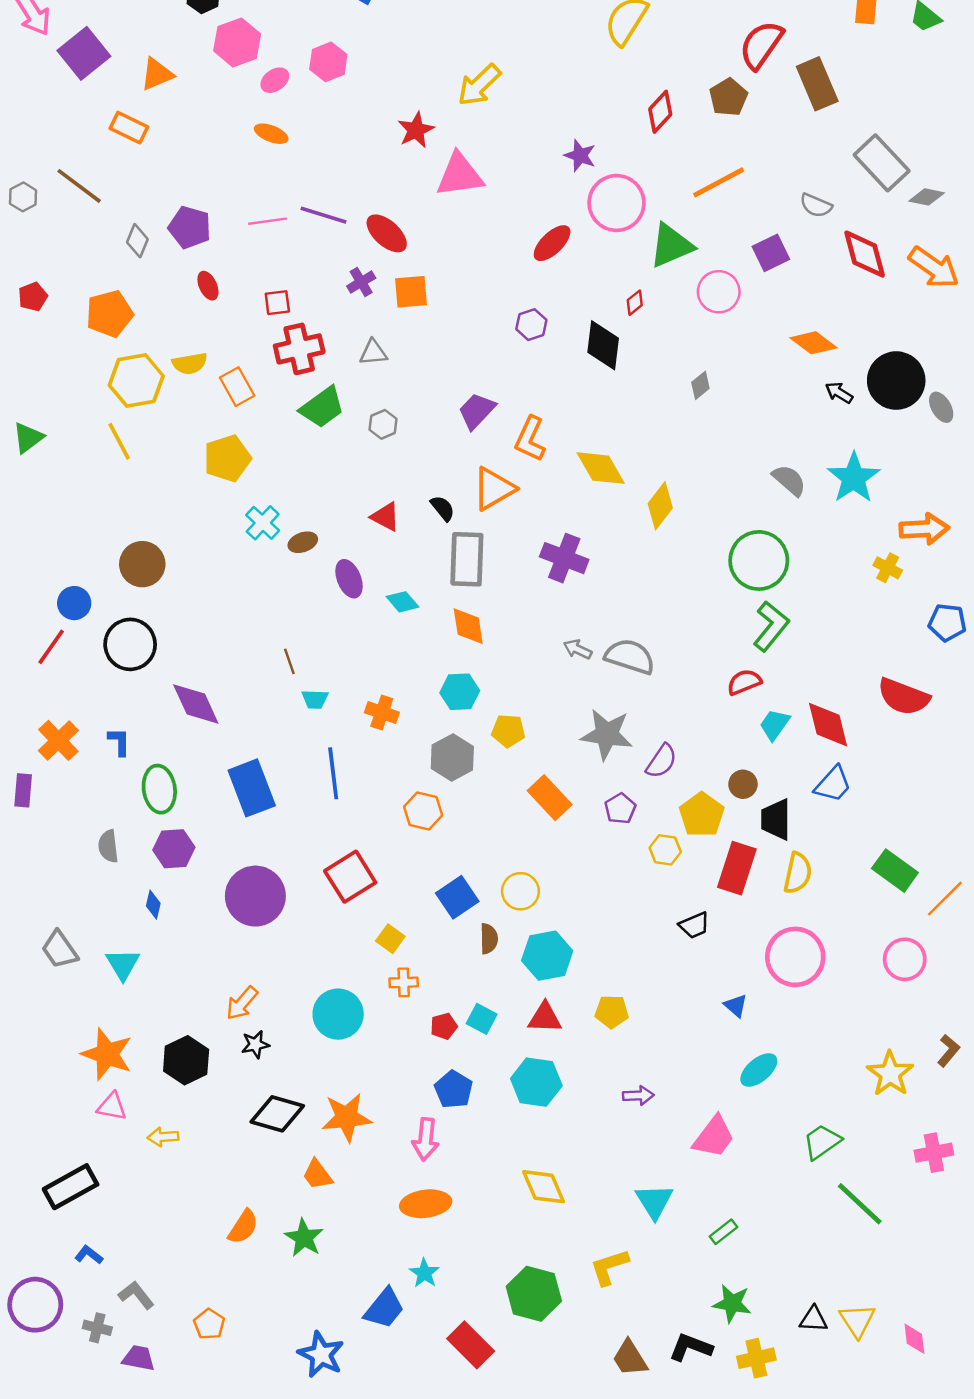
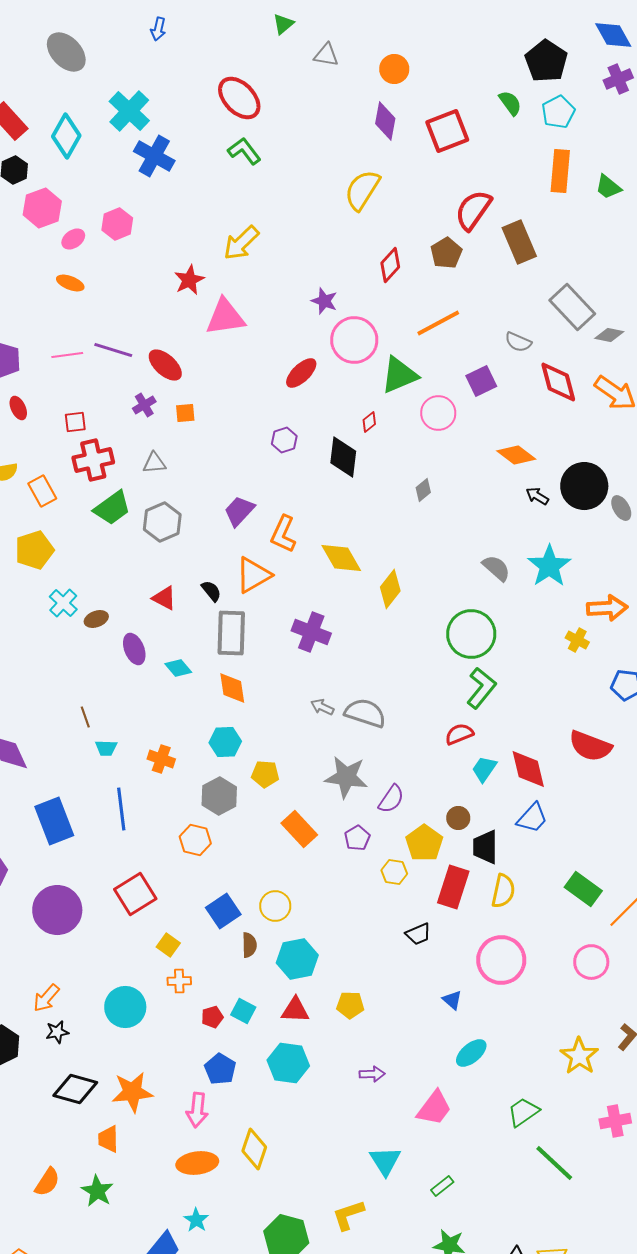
orange square: (411, 292) -> (185, 413), size x0.7
gray hexagon: (383, 424) -> (162, 522), size x1.6
orange trapezoid: (317, 1175) -> (108, 1139), turned 36
yellow diamond: (544, 1187) -> (254, 1149), moved, turned 42

